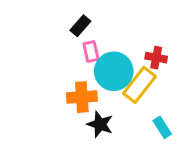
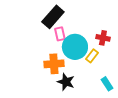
black rectangle: (80, 26) -> (53, 17), size x1.6
yellow rectangle: (139, 85) -> (92, 56), size x0.6

